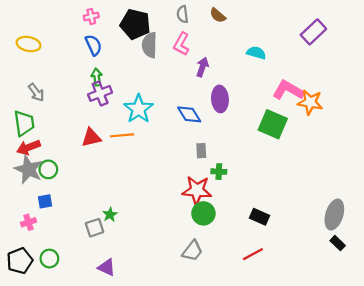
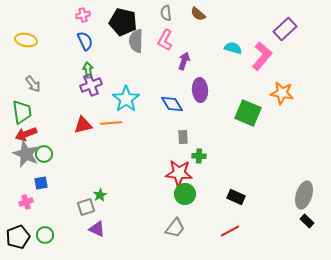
pink L-shape: (288, 90) -> (262, 56), moved, turned 100
purple triangle: (107, 267) -> (97, 229), moved

